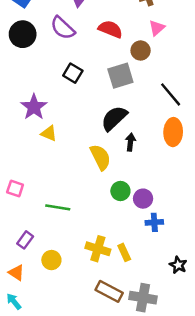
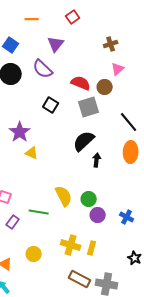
red semicircle: (110, 29) -> (81, 83), moved
yellow semicircle: (100, 157) -> (64, 196), moved
purple circle: (143, 199) -> (98, 215), moved
blue cross: (154, 222) -> (127, 217), moved, turned 32
purple rectangle: (25, 240) -> (13, 222), moved
yellow rectangle: (124, 252) -> (92, 248), turned 40

